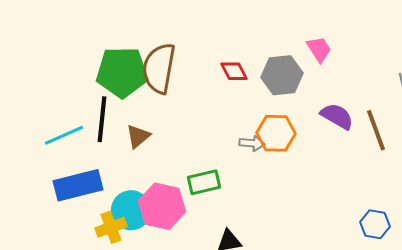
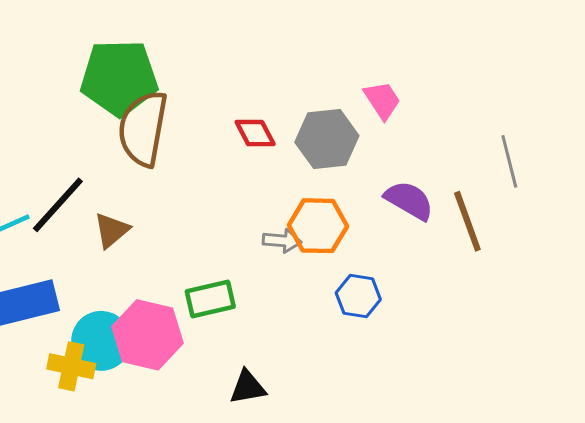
green pentagon: (122, 72) -> (119, 78), moved
black line: (102, 119) -> (58, 205), turned 36
blue hexagon: (375, 224) -> (358, 296), moved
yellow cross: (111, 227) -> (71, 366), turned 32

